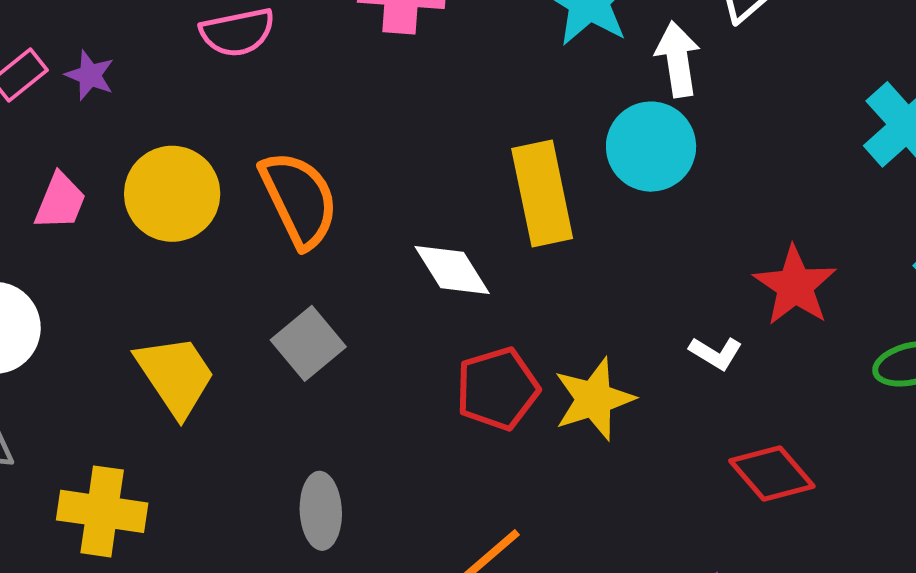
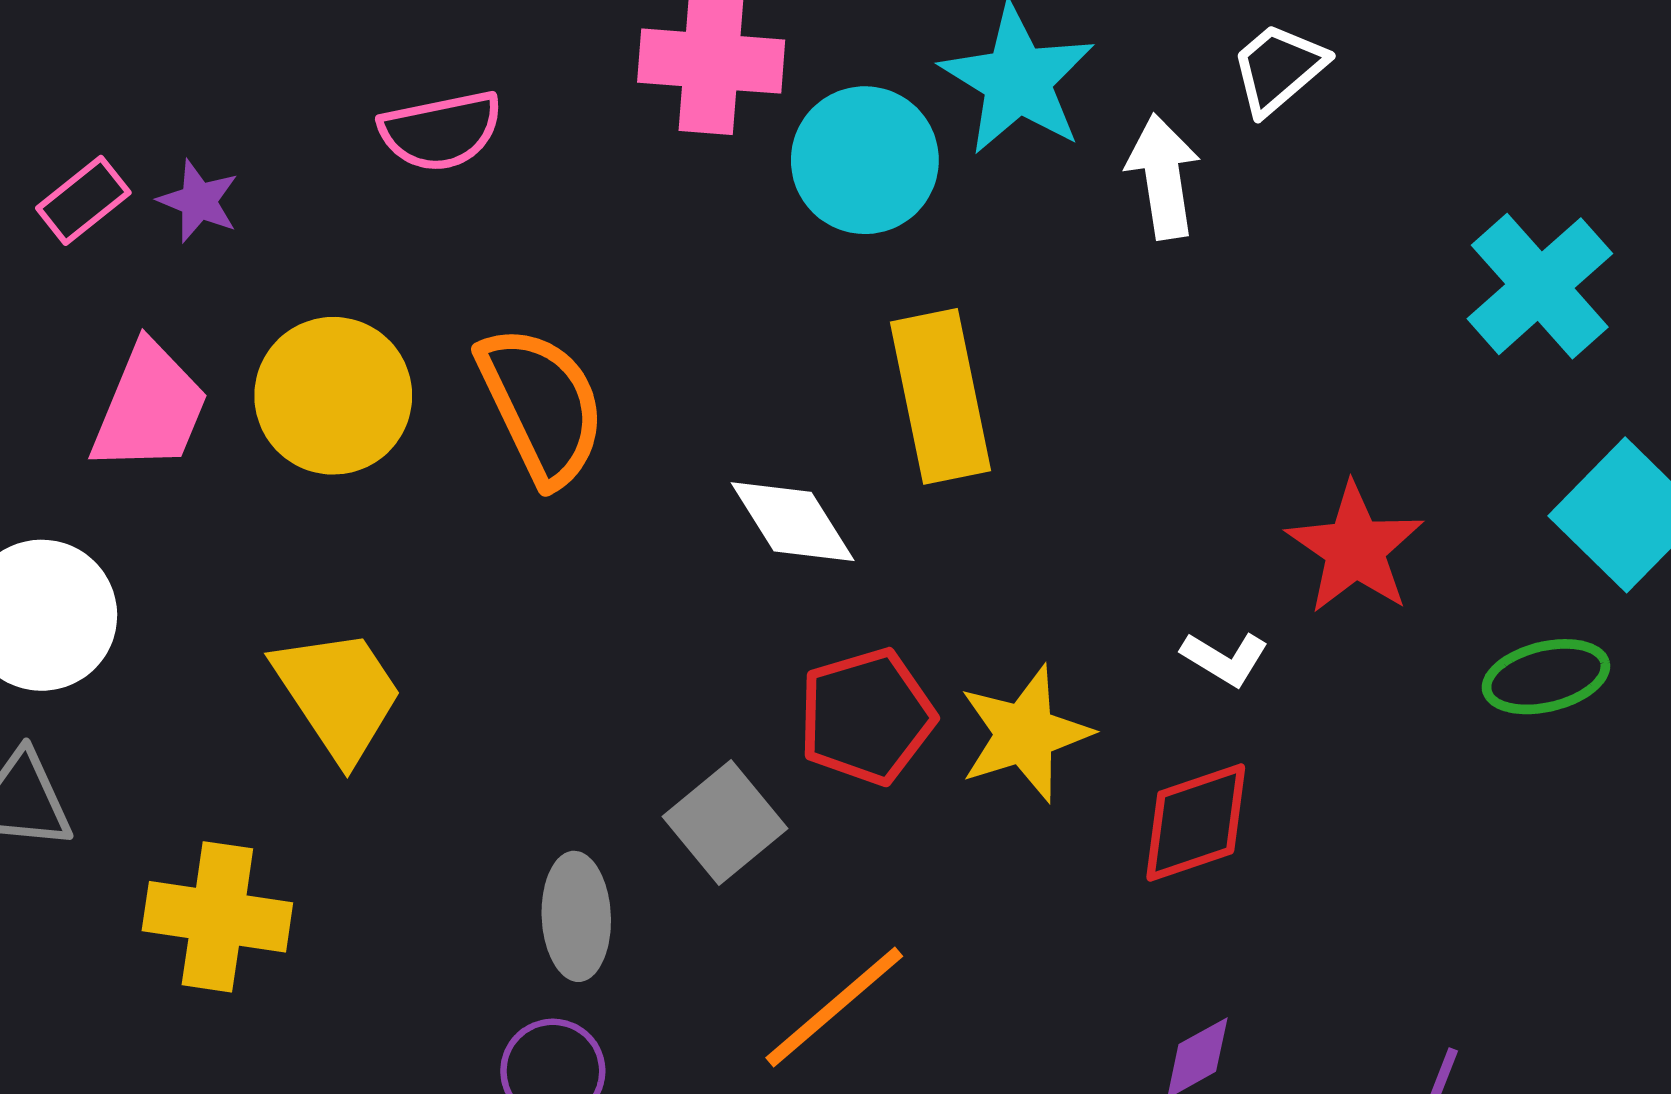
cyan circle: (651, 147) -> (865, 160), moved
pink trapezoid: (60, 201) -> (150, 408), size x1.4
gray square: (308, 343) -> (725, 823), moved
red diamond: (772, 474) -> (1196, 823), moved, turned -68

